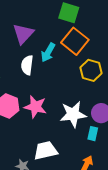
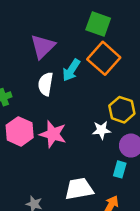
yellow hexagon: (91, 70) -> (122, 110), moved
white star: (73, 114) -> (101, 130), moved, size x0.6
white trapezoid: (46, 151) -> (79, 189), moved

